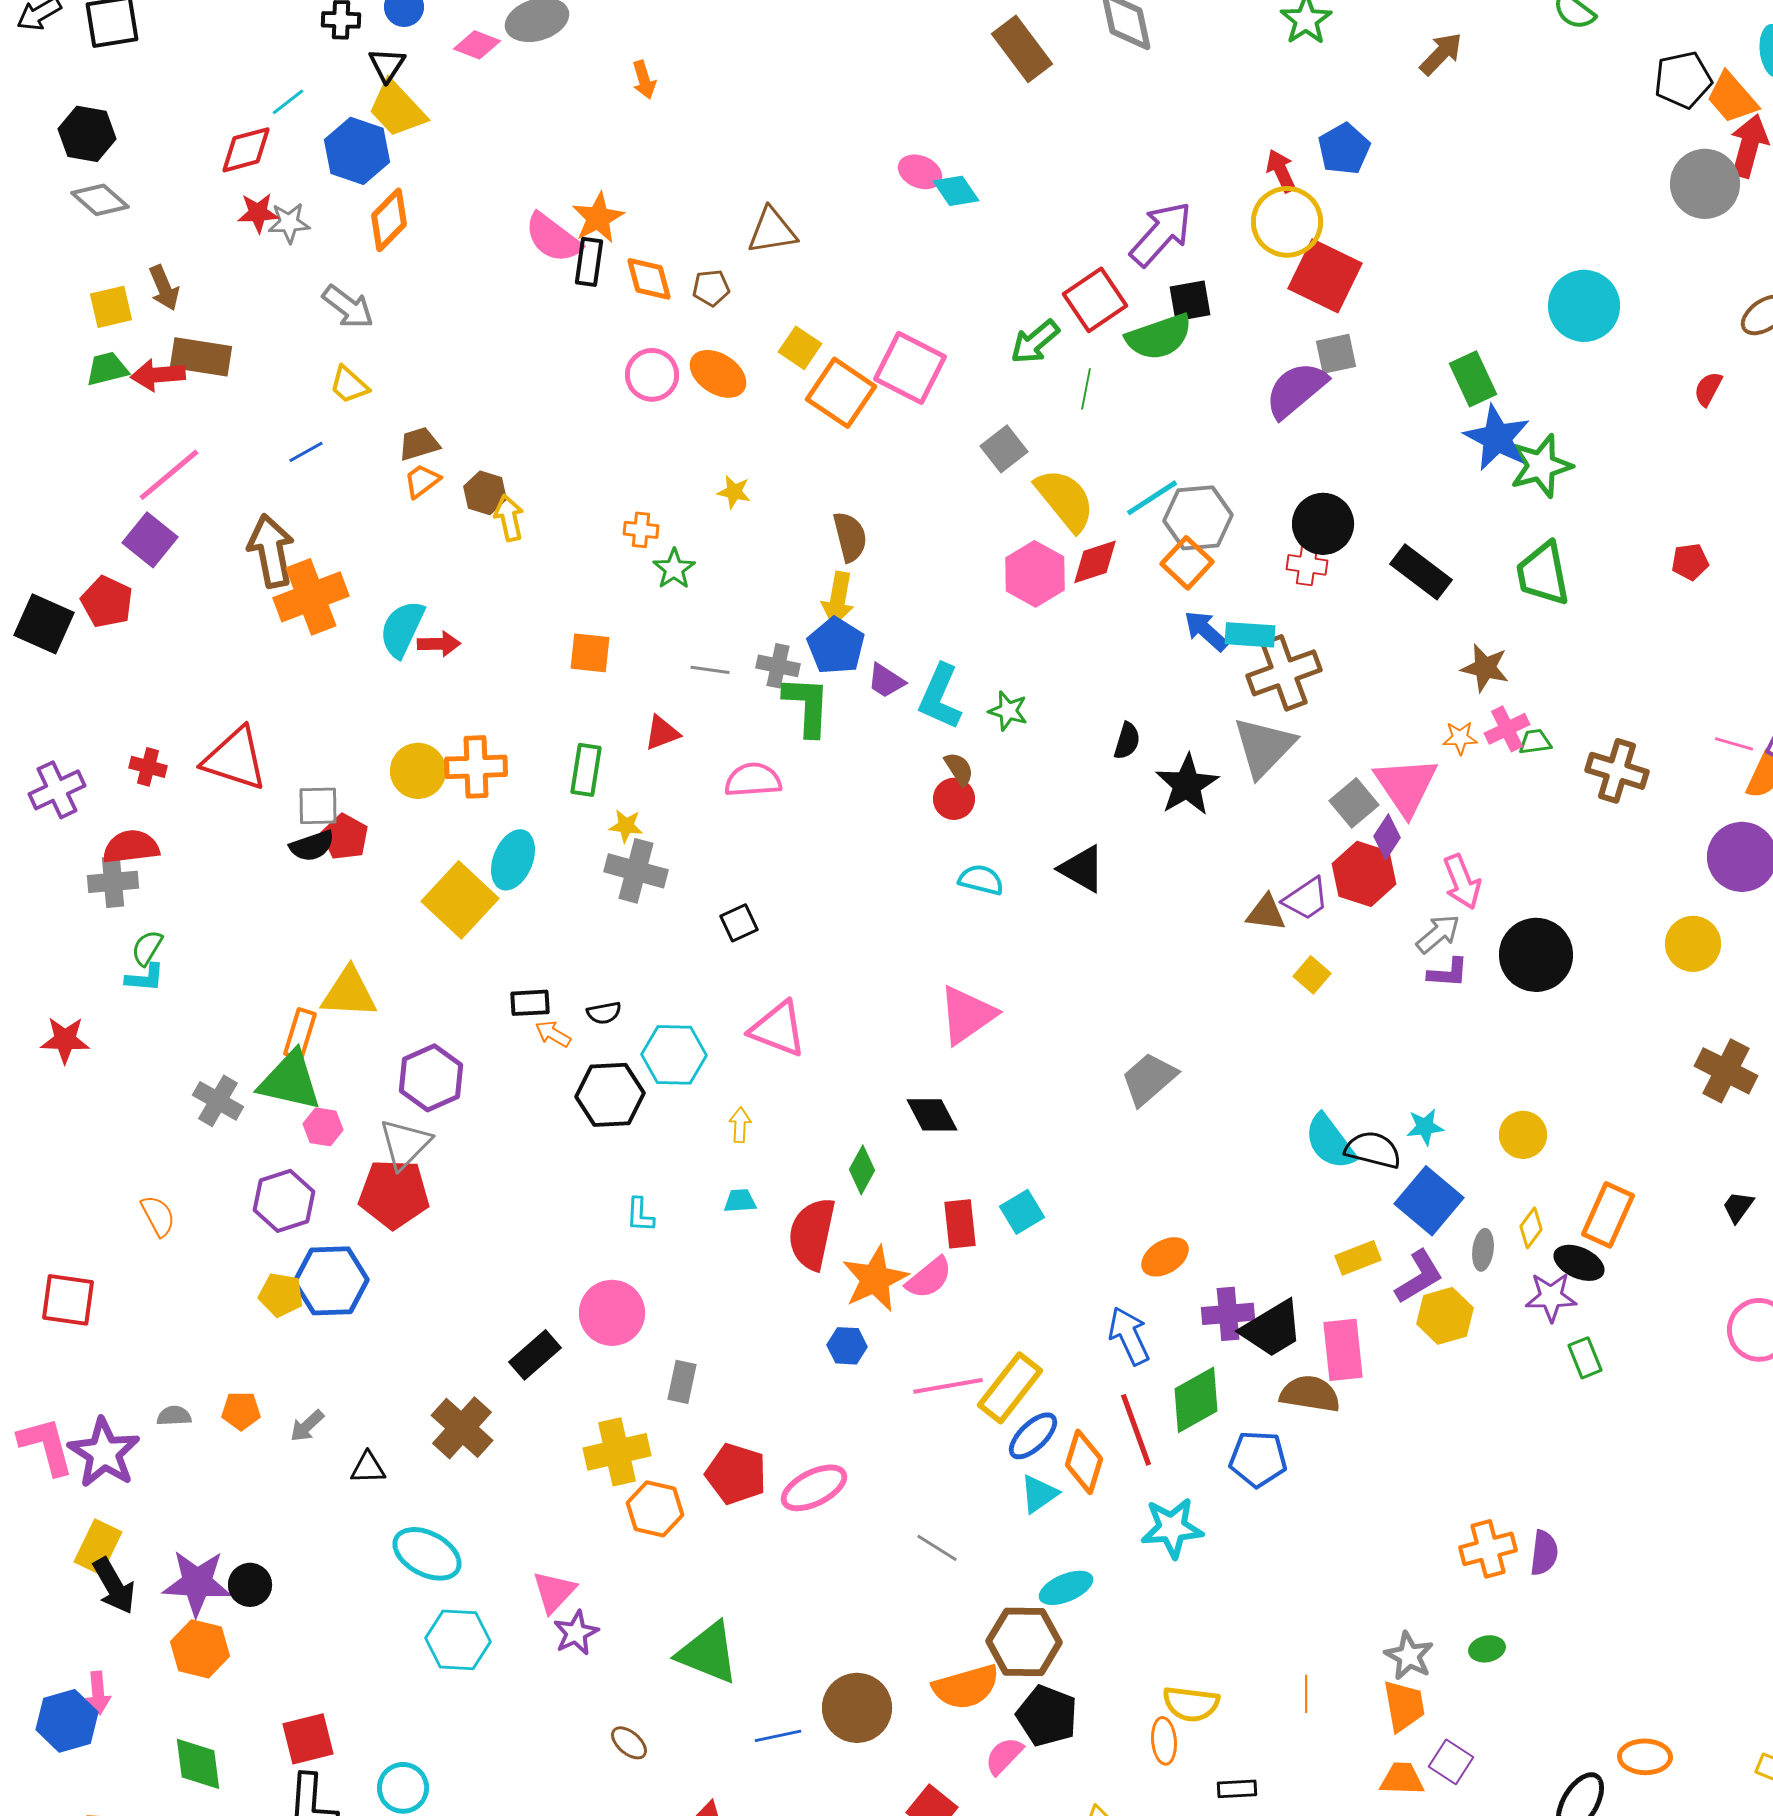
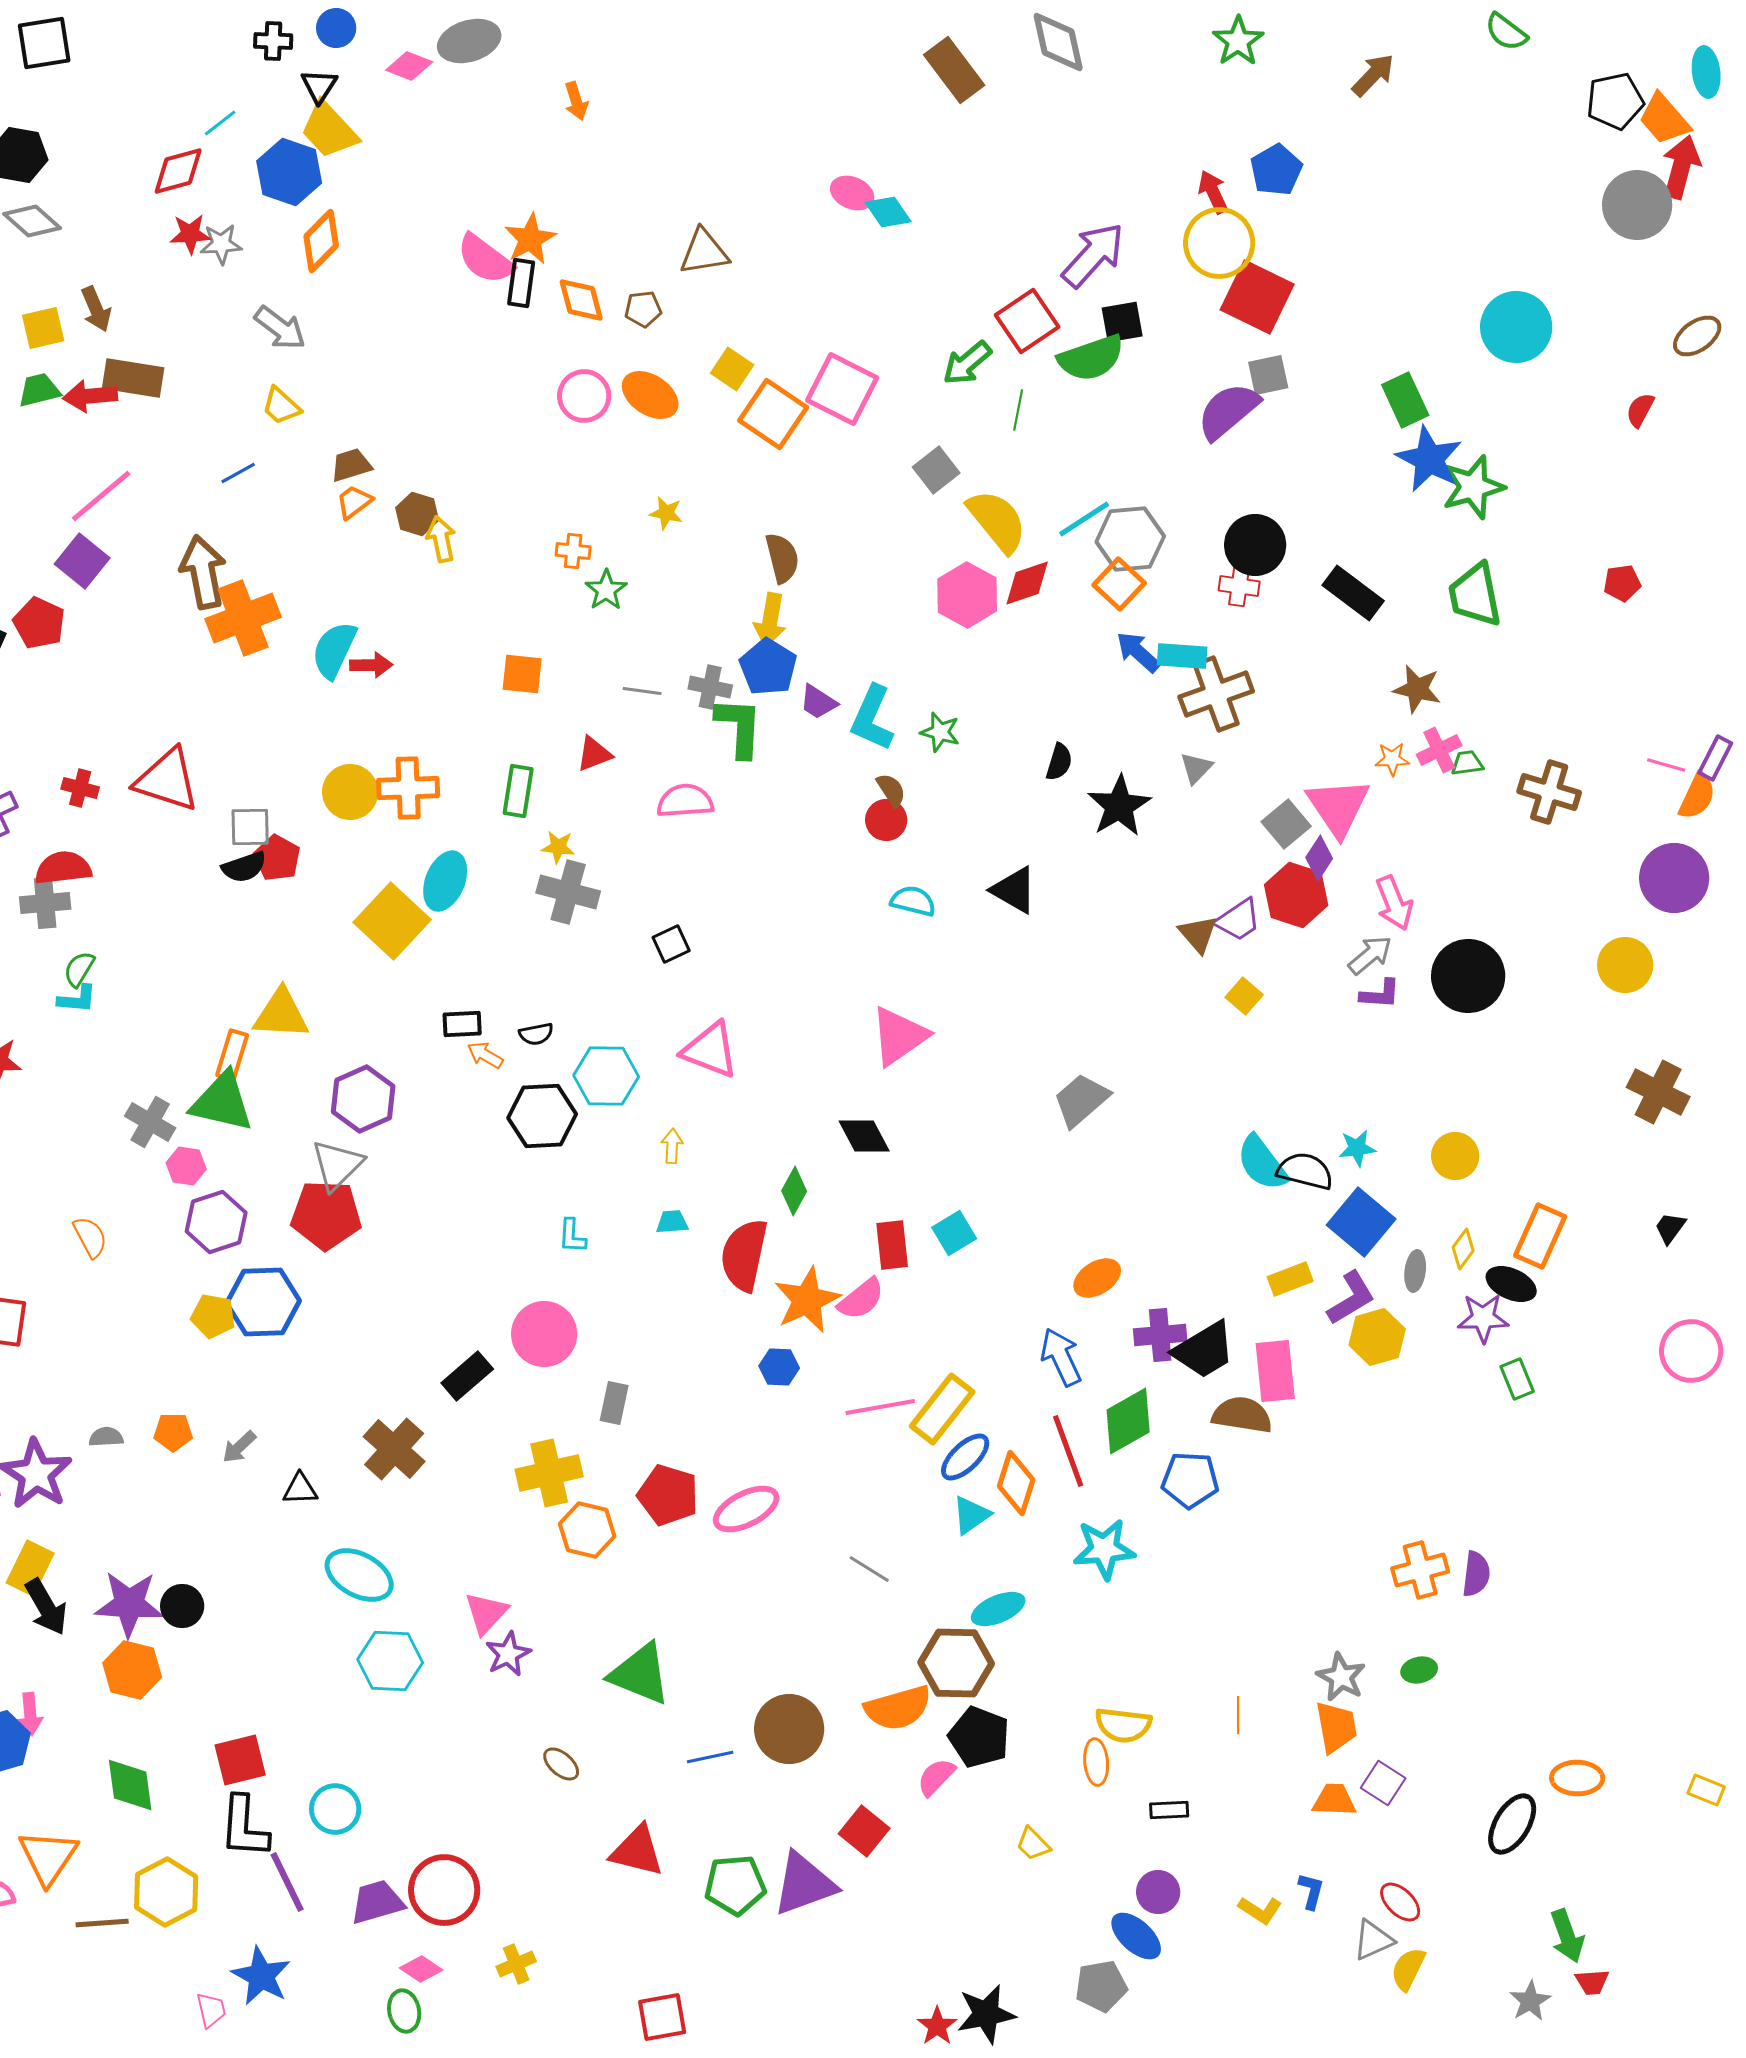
gray triangle: (1264, 747) -> (1196, 768), size x0.5
brown triangle: (1266, 913) -> (1198, 934), turned 42
pink hexagon: (323, 1127) -> (186, 1166), moved

